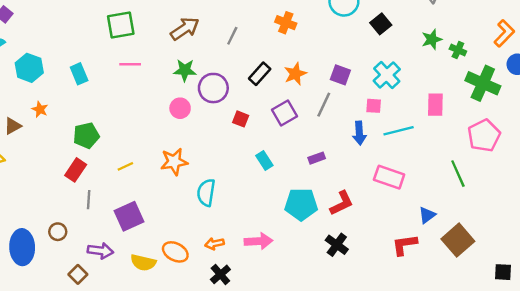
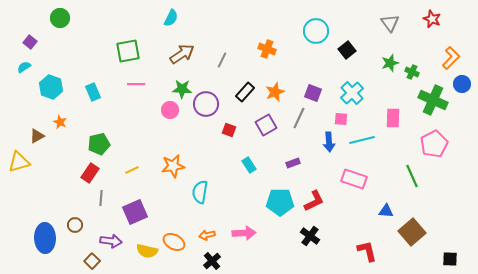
pink circle: (180, 108) -> (170, 110), moved
blue triangle: (427, 215) -> (386, 211), turned 42
red L-shape: (404, 245) -> (367, 251), moved, turned 85

